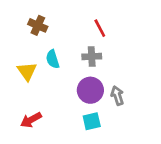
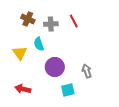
gray cross: (92, 56) -> (51, 24), moved
purple circle: (90, 90) -> (55, 67), moved
red arrow: (31, 120) -> (23, 89), turned 42

